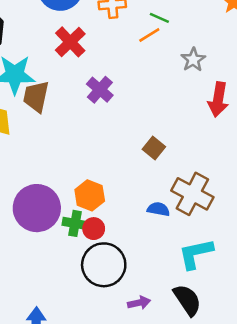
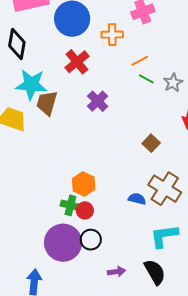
green line: (159, 18) -> (146, 79), moved
brown square: (154, 148) -> (151, 143), moved
purple circle: (37, 208) -> (63, 243), moved
black circle: (104, 265) -> (91, 240), size x0.6

